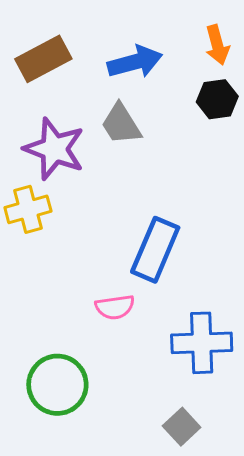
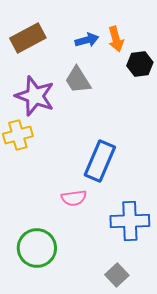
orange arrow: (217, 45) -> (116, 39), moved
blue arrow: (135, 62) -> (87, 40), size x0.7

